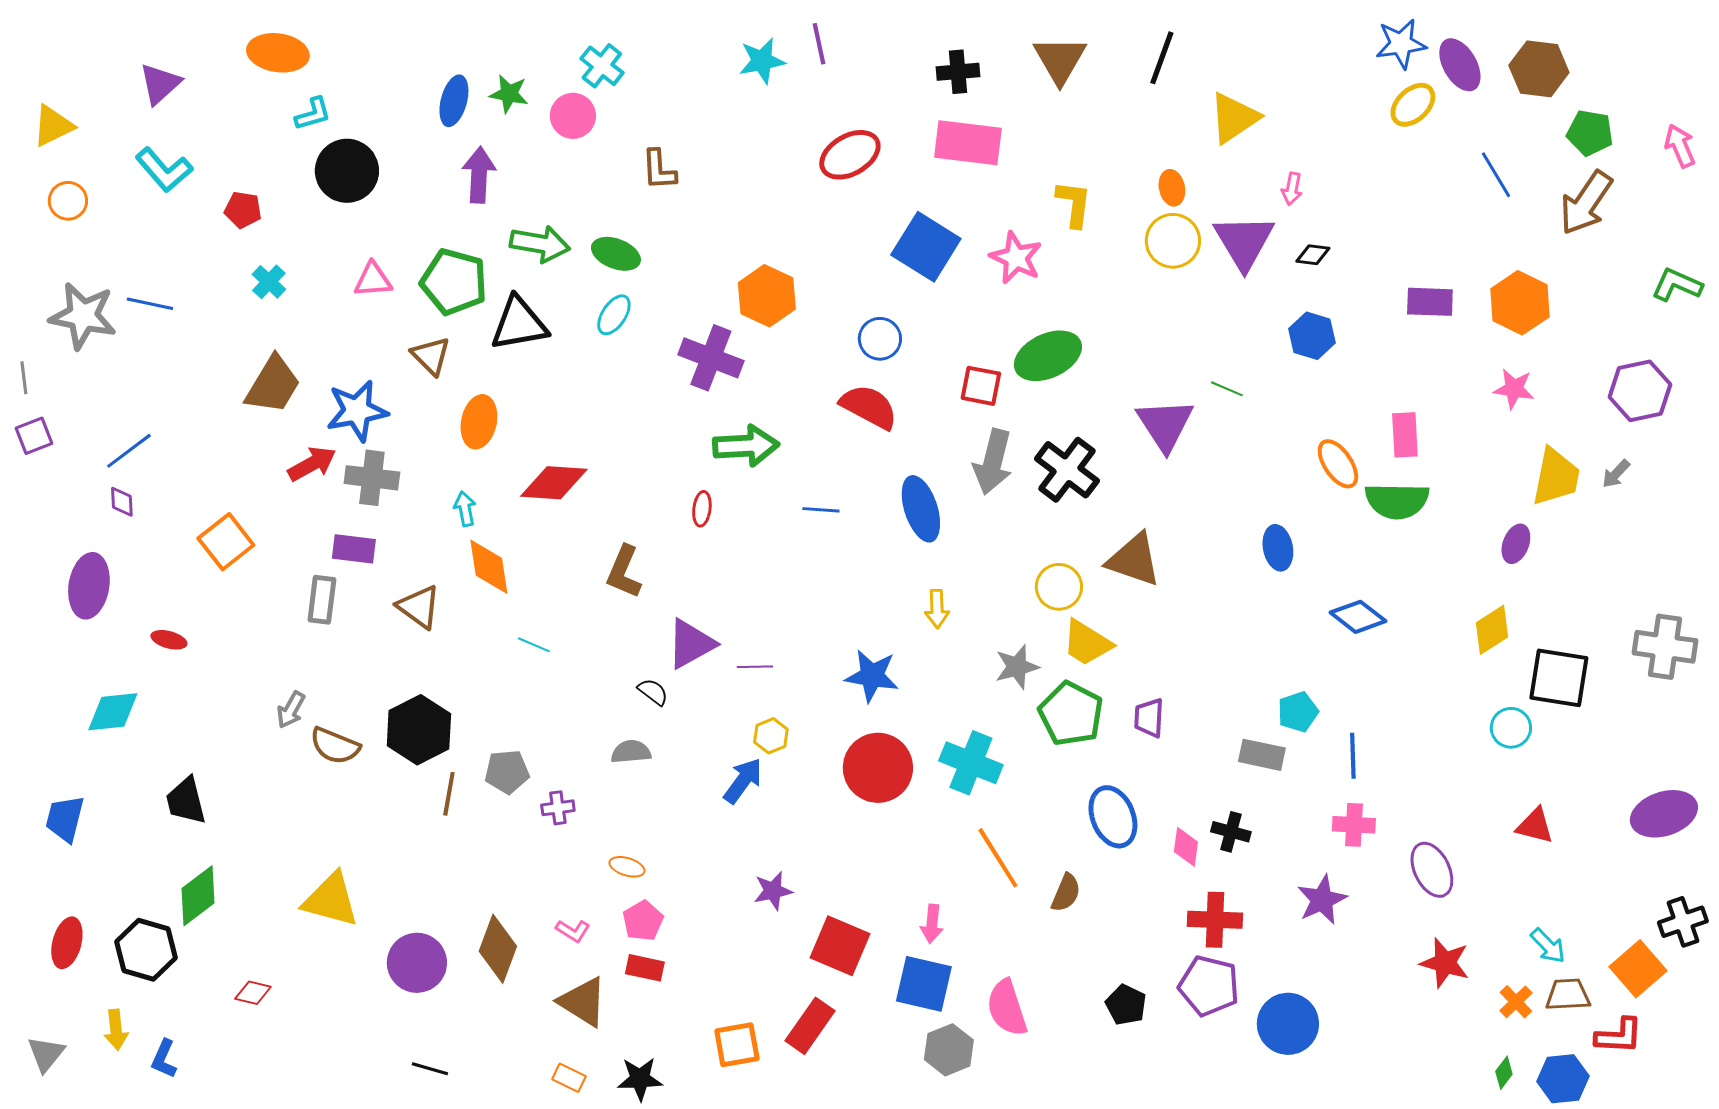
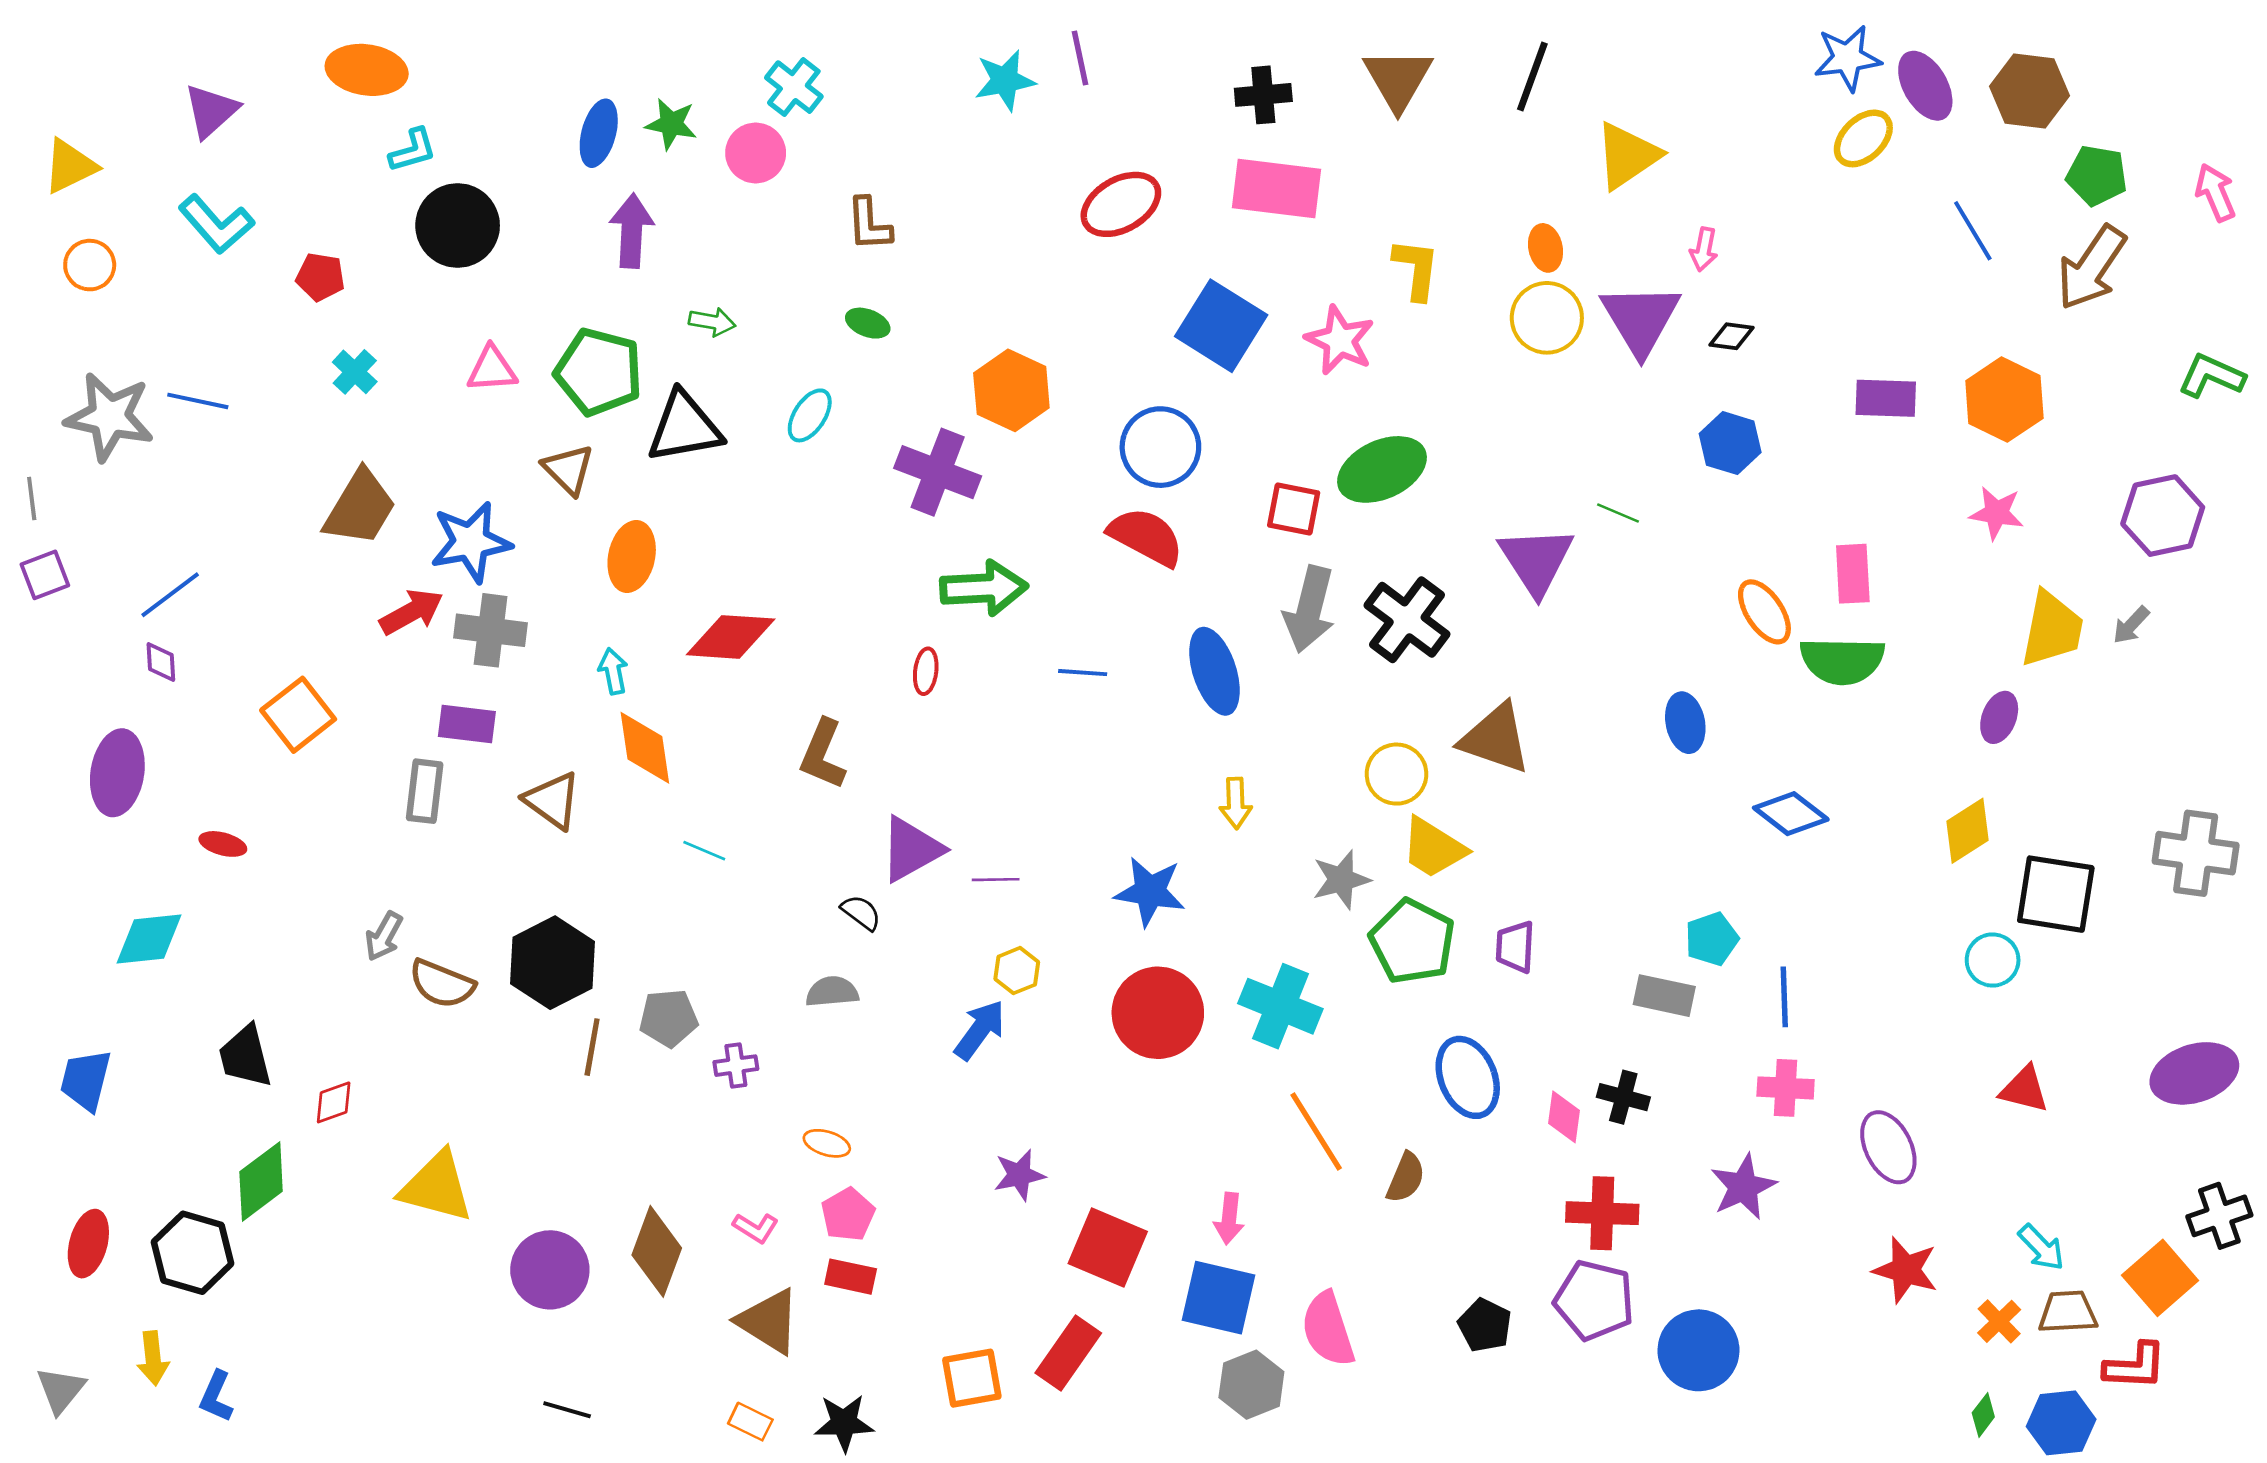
green arrow: (540, 244) -> (712, 322), size x0.6
green ellipse: (616, 254) -> (868, 323), moved, size x0.7
blue circle: (880, 339) -> (1160, 447), size x1.4
red diamond: (253, 993) -> (334, 1102), moved, turned -33

